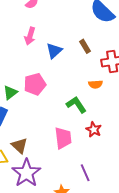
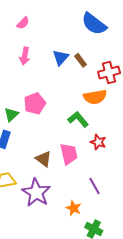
blue triangle: (54, 51) -> (61, 58), moved
orange semicircle: (95, 84) -> (95, 97), size x1.6
brown triangle: (19, 146) -> (44, 159), moved

